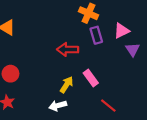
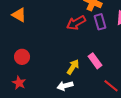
red arrow: (68, 49) -> (76, 23), moved, turned -30

